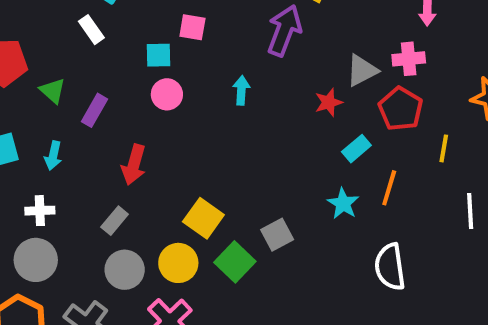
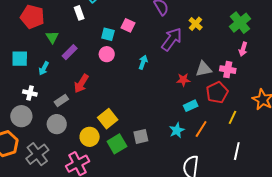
gray rectangle: (115, 221) -> (61, 100), moved
gray circle: (125, 270) -> (57, 124), moved

